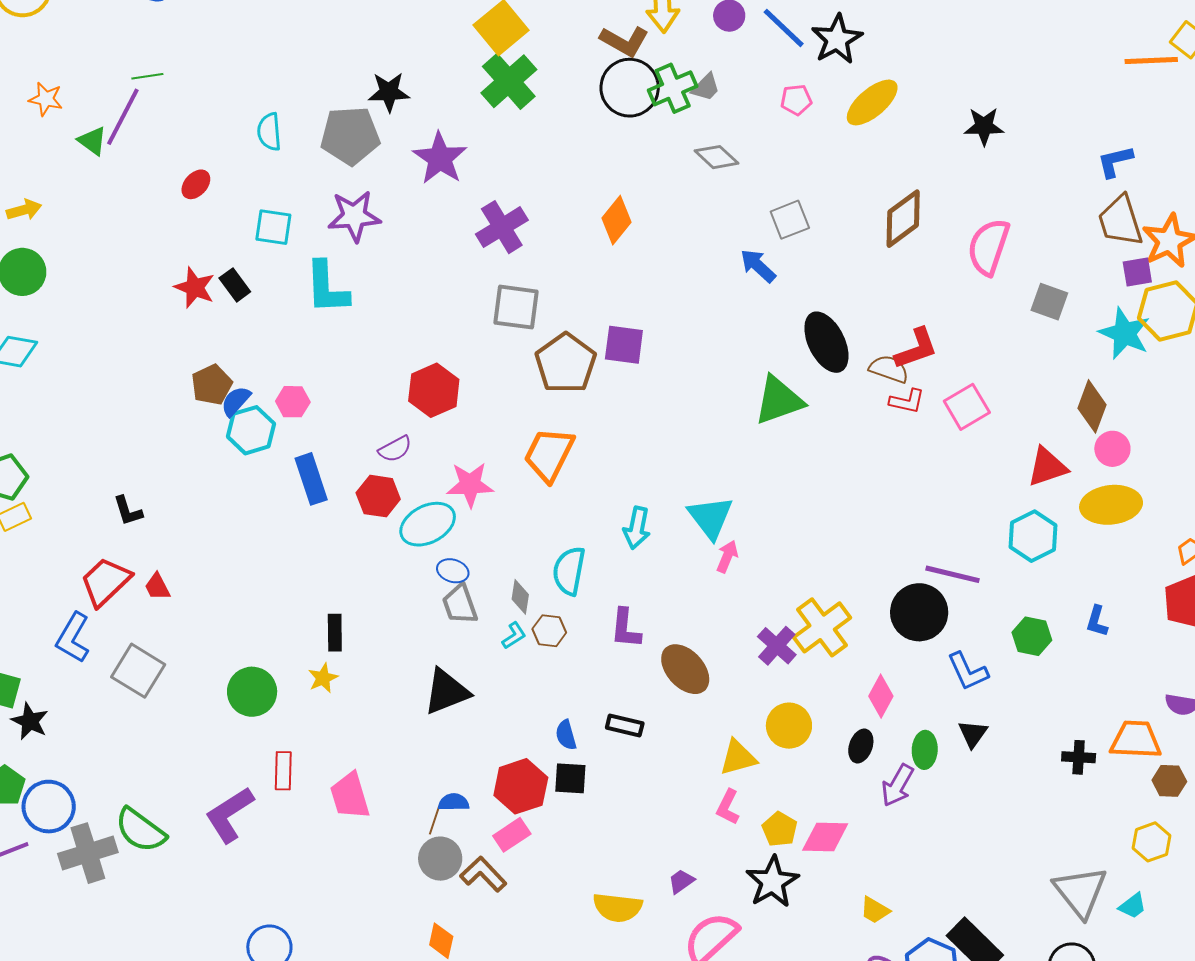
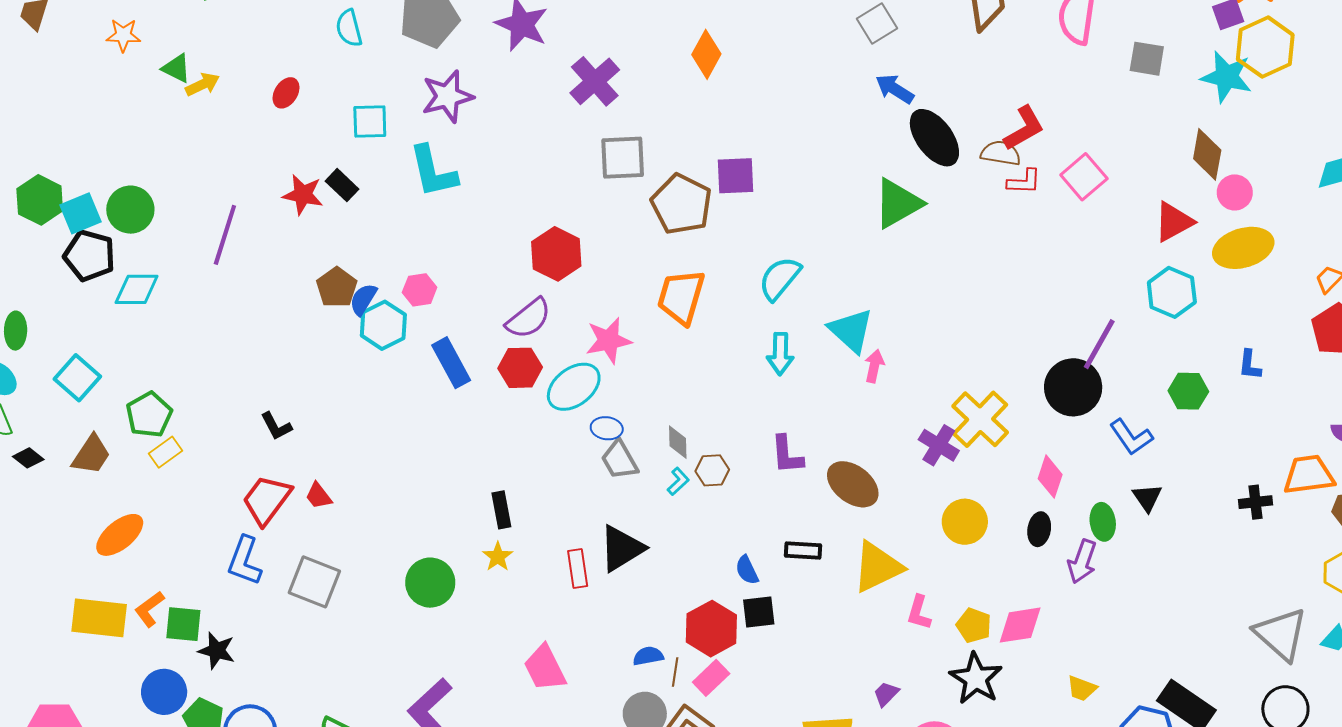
purple line: (123, 117) -> (225, 235), moved
yellow arrow: (24, 210) -> (202, 84), moved
blue arrow: (758, 266) -> (895, 89), moved
purple semicircle: (395, 449) -> (529, 318), size x1.4
cyan semicircle: (569, 571) -> (780, 278), moved, turned 39
purple line: (953, 574) -> (1099, 344), turned -64
yellow triangle: (738, 758) -> (877, 567), moved, size x1.4
red rectangle: (283, 771) -> (578, 569), moved
brown line: (435, 820) -> (675, 672), moved

